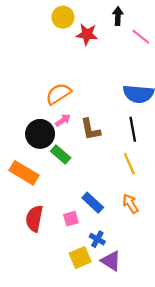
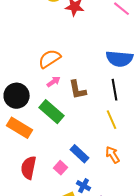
black circle: (40, 134) -> (17, 96), moved
green rectangle: (61, 154) -> (52, 112), size x1.4
pink square: (71, 219) -> (61, 168), turned -32

